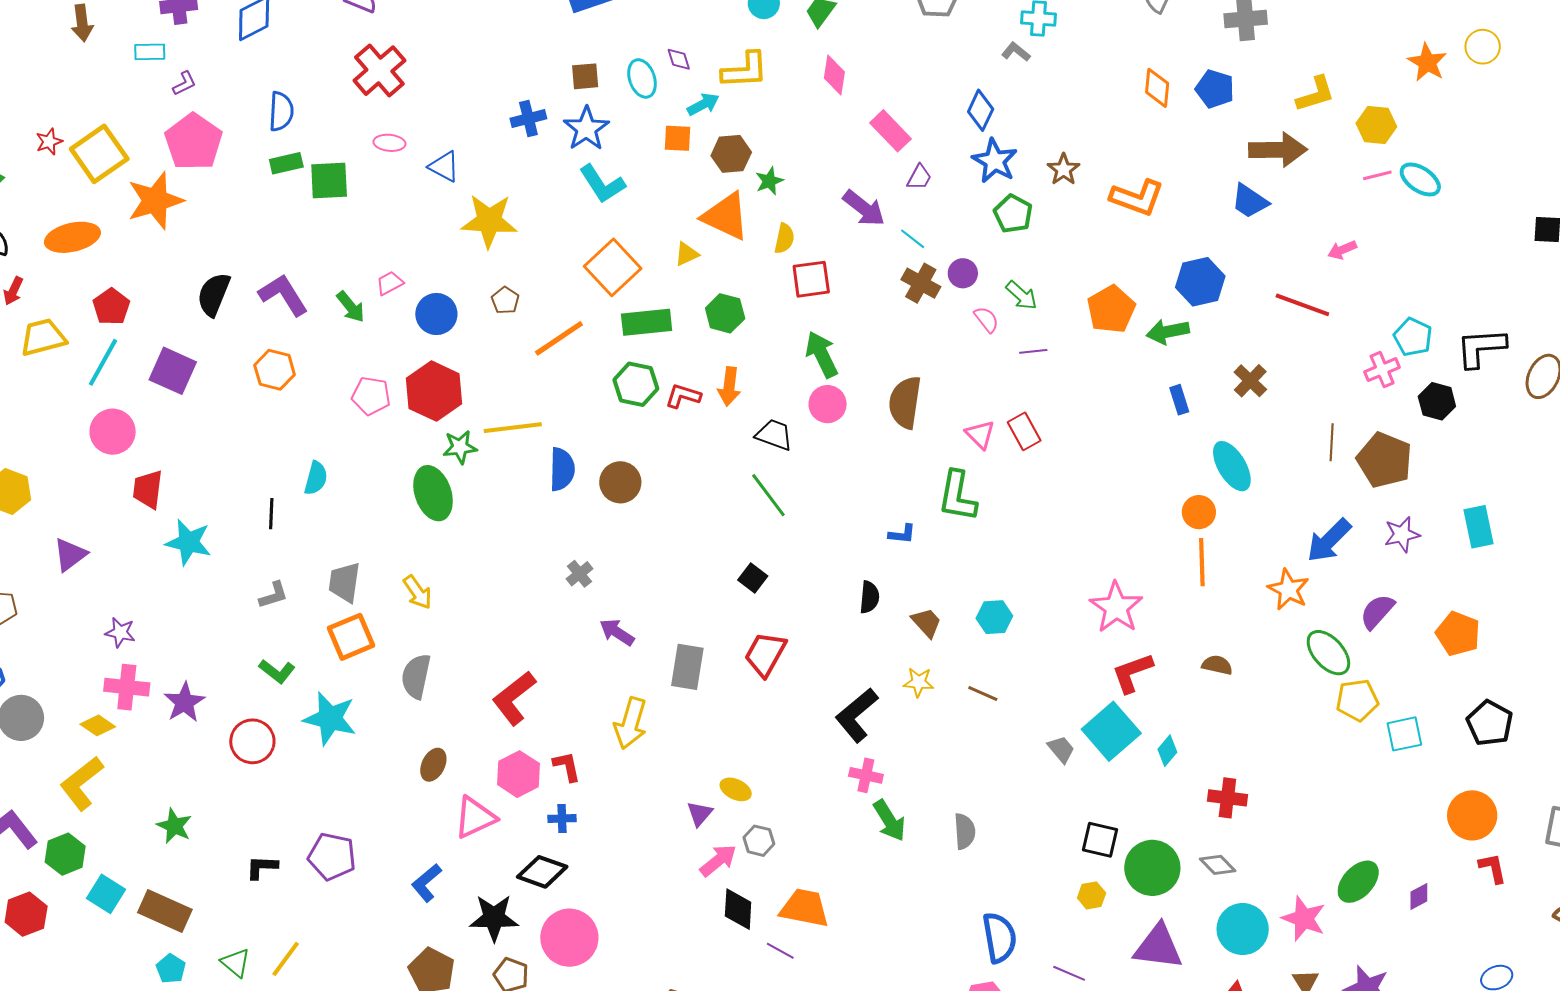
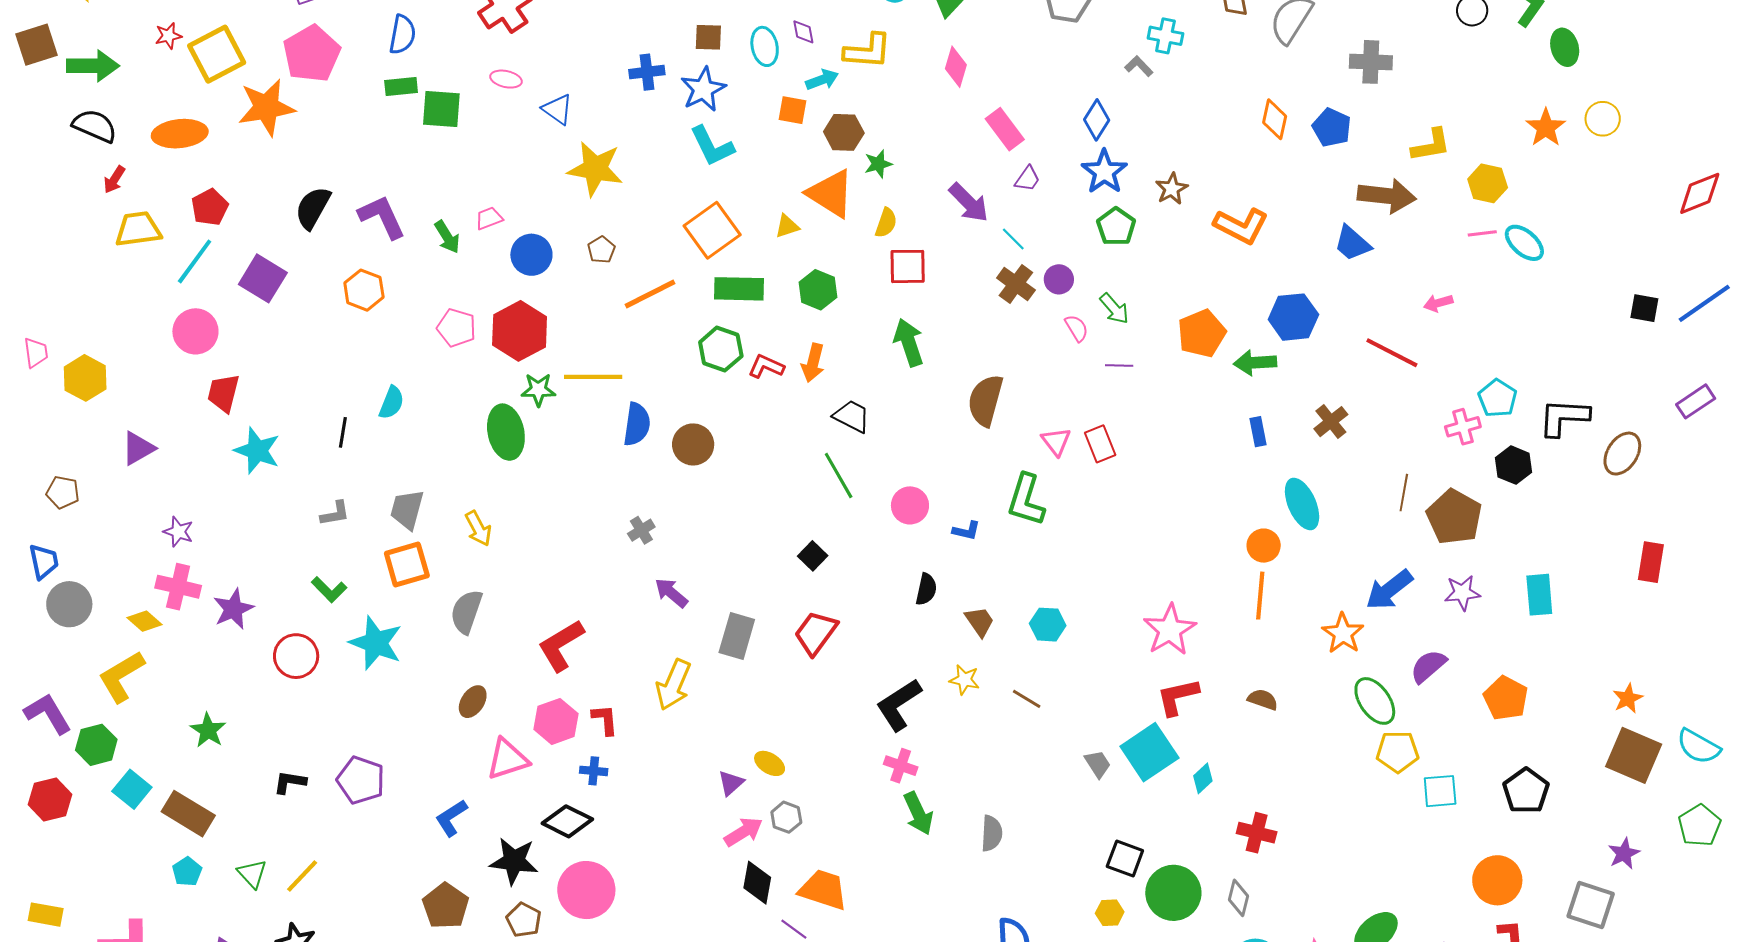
pink circle: (828, 404) -> (910, 505), moved
gray diamond: (1218, 865) -> (1239, 898), turned 51

